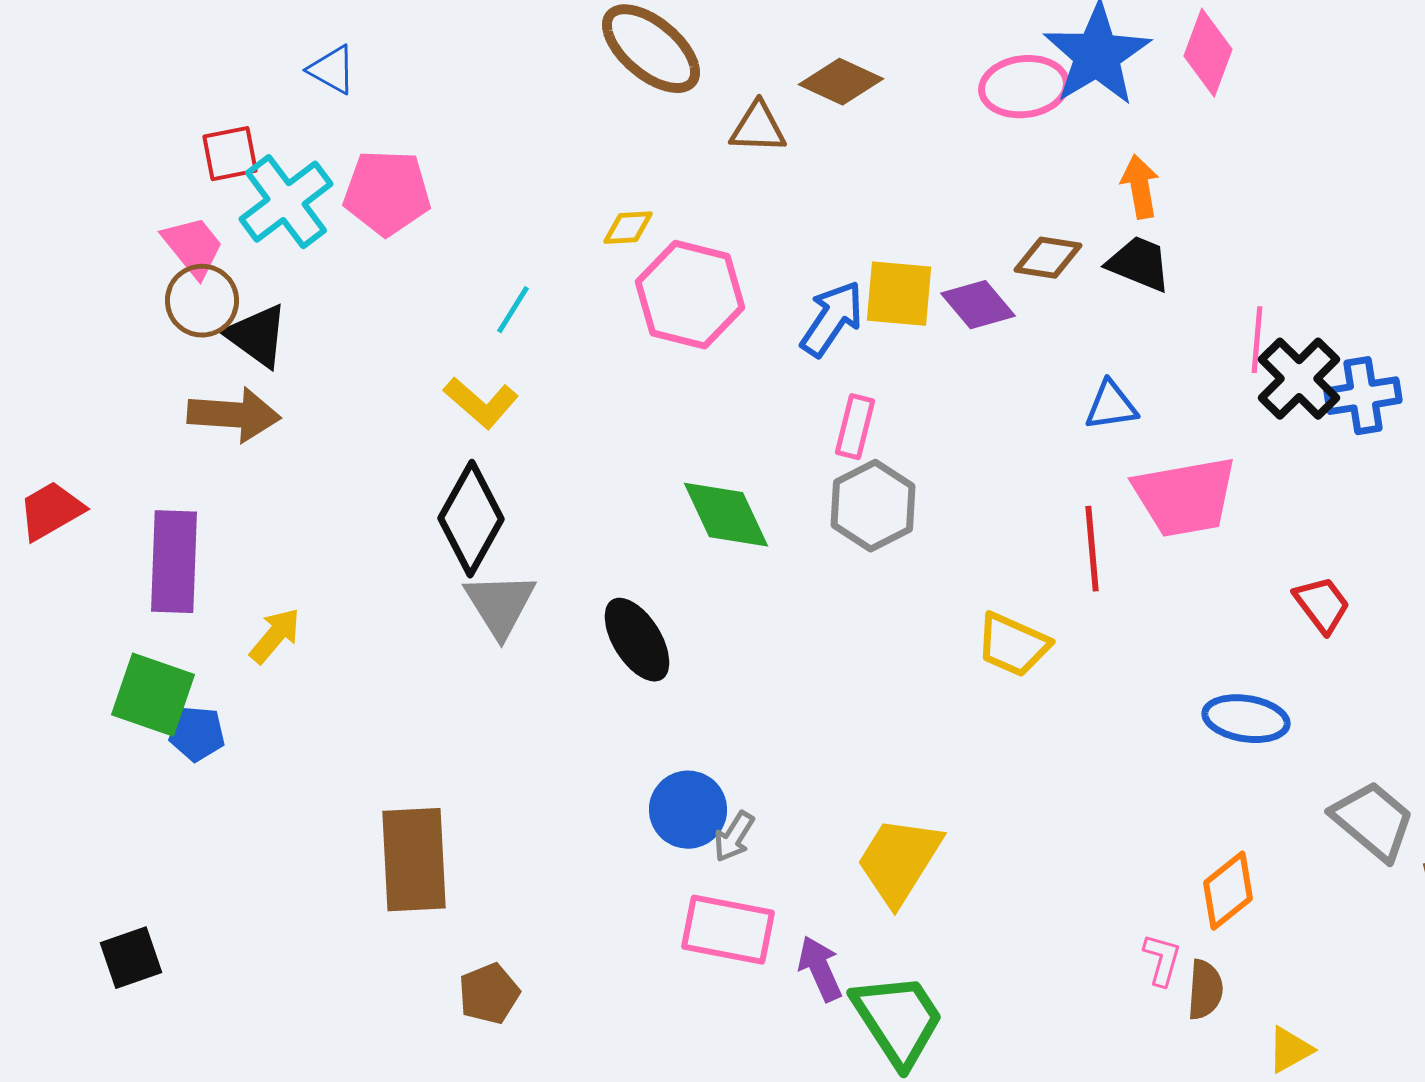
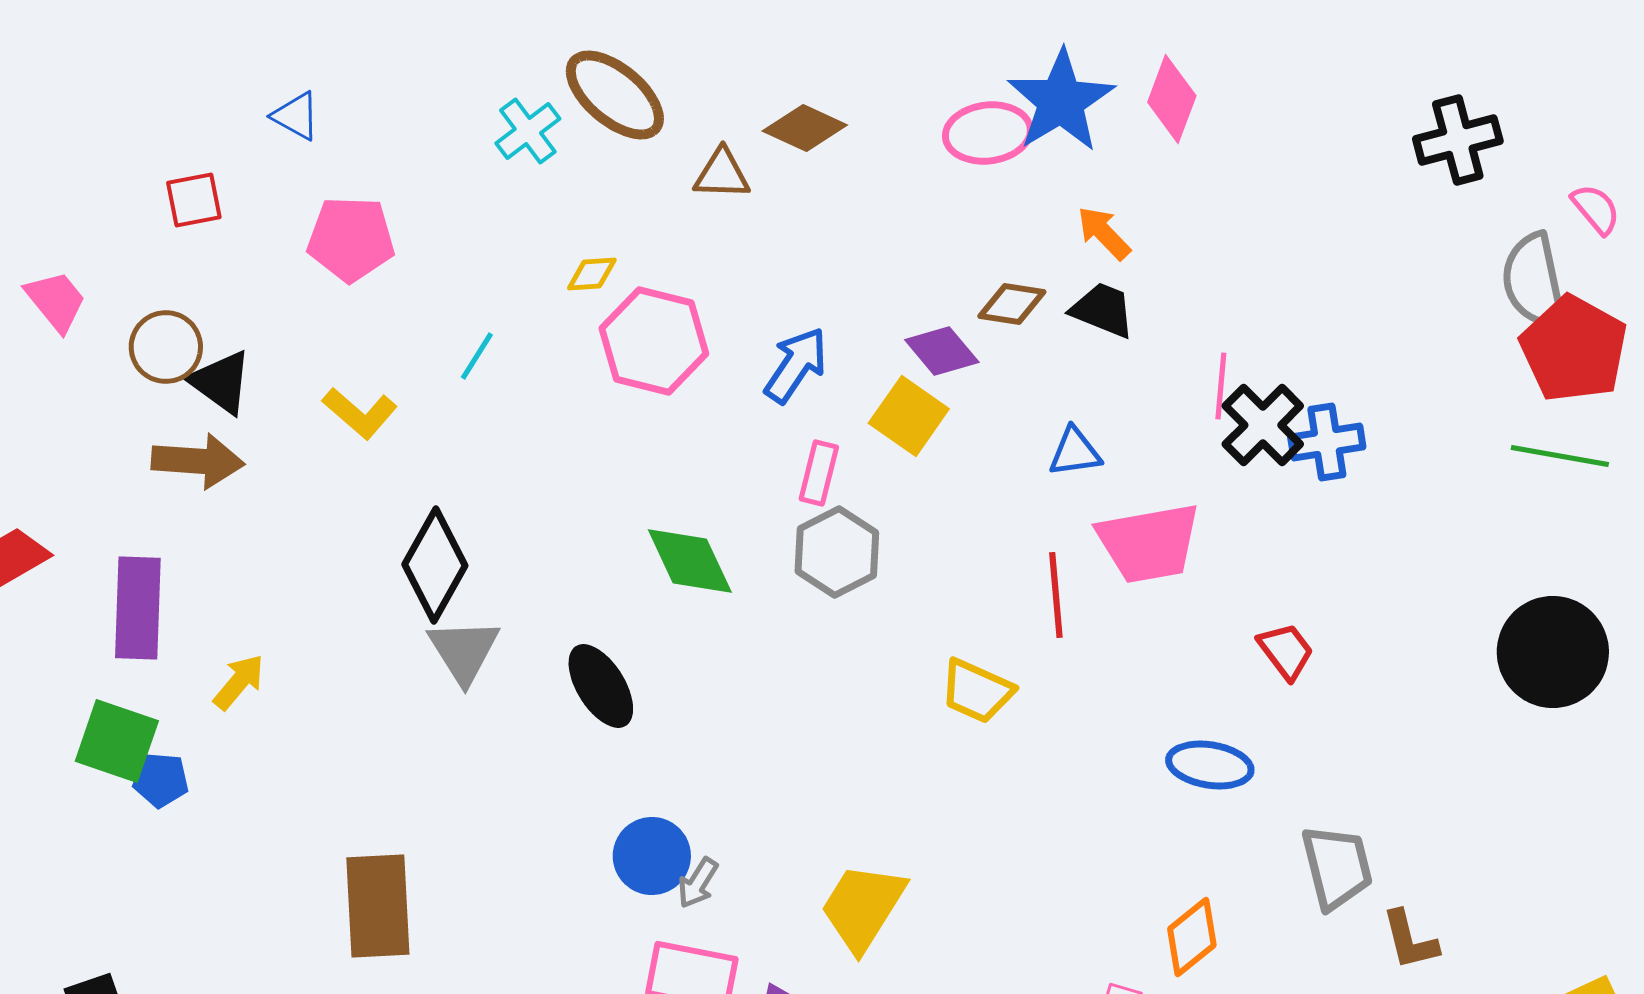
orange arrow: (1140, 187) -> (1104, 233), turned -34
cyan cross: (286, 202) -> (528, 131), moved, size x0.7
pink trapezoid: (193, 247) -> (56, 301), moved
yellow square: (899, 294) -> (909, 416), moved, turned 30
yellow L-shape: (481, 403) -> (360, 413), moved
gray trapezoid: (1373, 821) -> (1337, 867), turned 36

